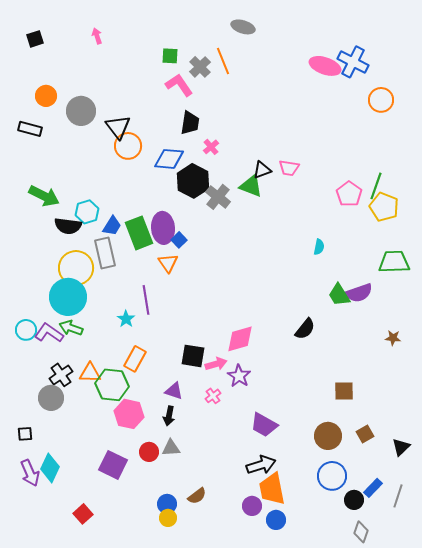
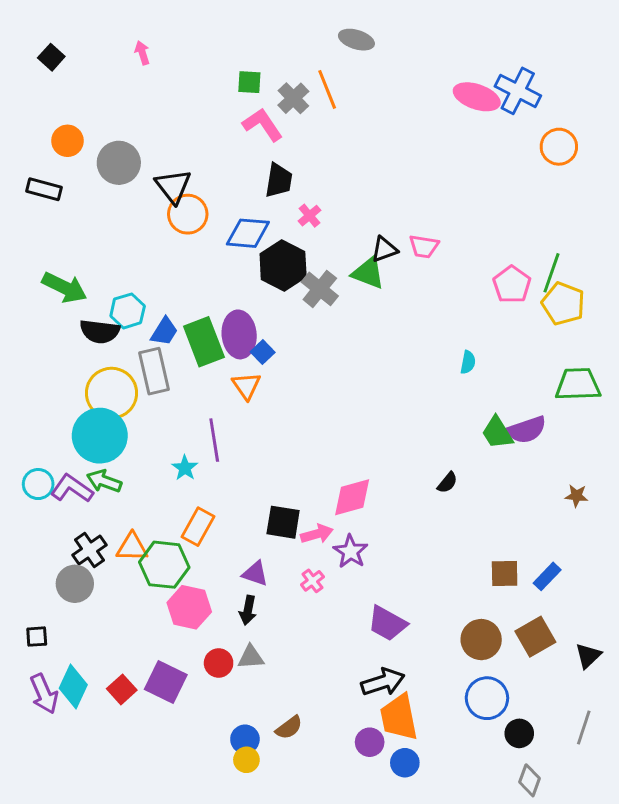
black square: (35, 39) -> (51, 57), turned -30
black semicircle: (305, 329) -> (447, 483), size x0.7
brown square: (365, 434) -> (535, 637), size x1.5
blue rectangle: (373, 488) -> (547, 576), moved
red square: (83, 514) -> (122, 689), moved

